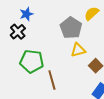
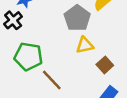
brown line: (52, 80) -> (52, 80), turned -30

